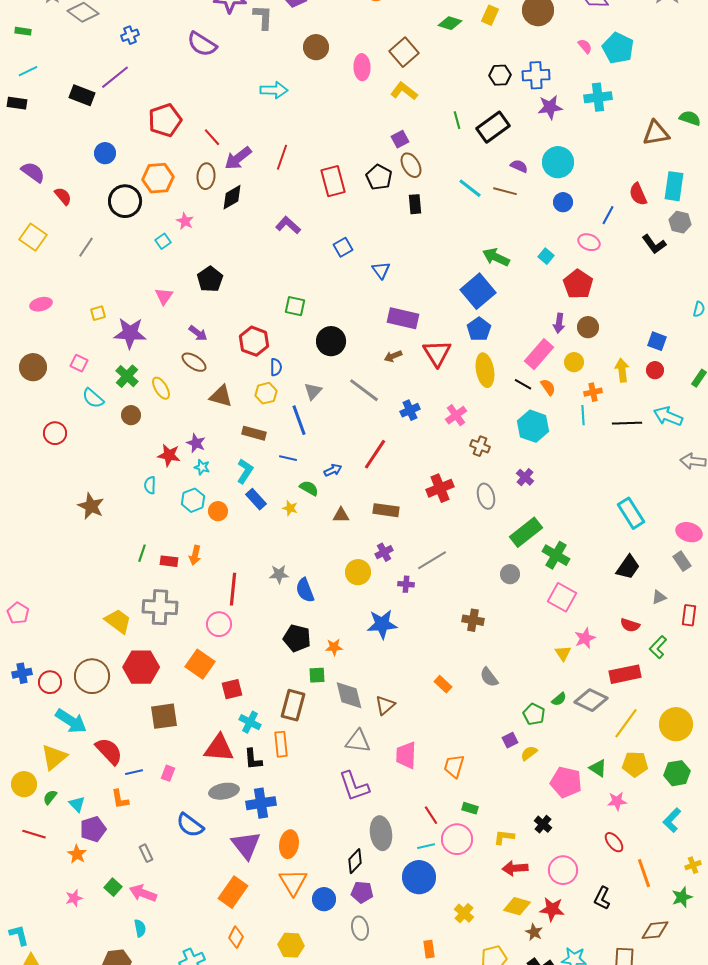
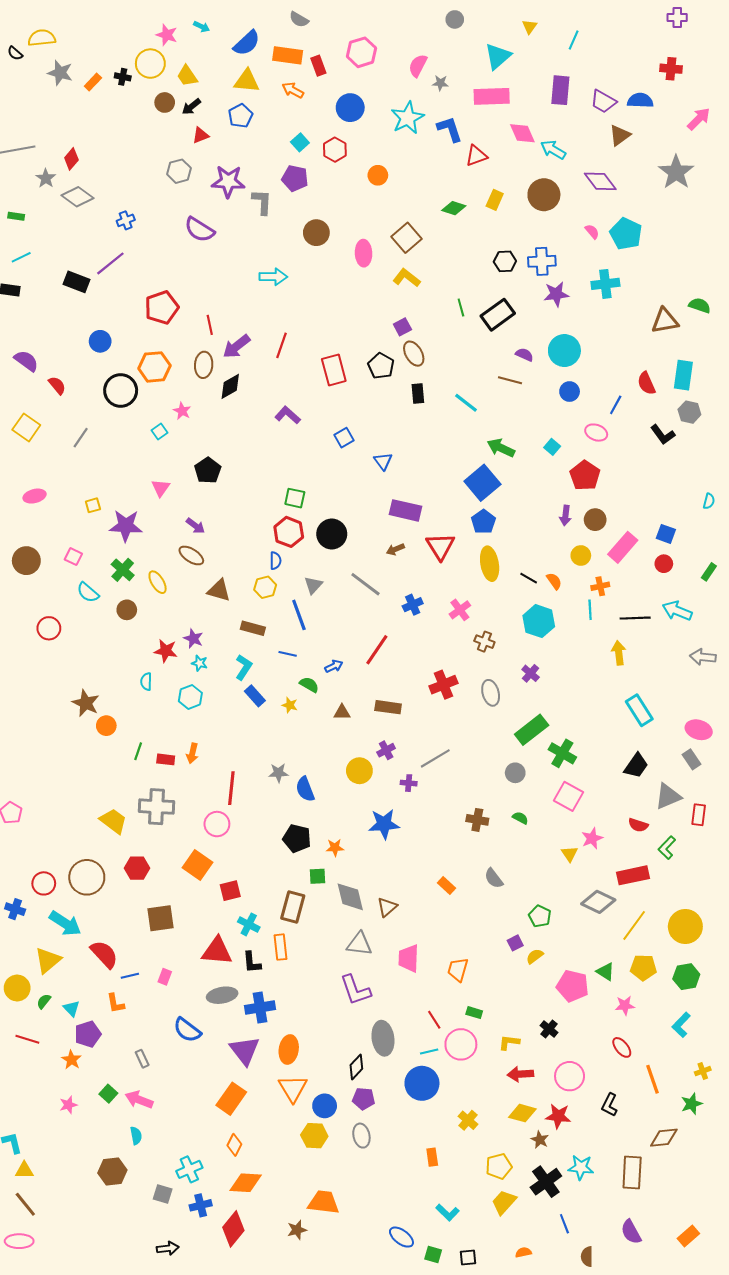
red line: (212, 137) -> (210, 325), turned 30
cyan line: (470, 188) -> (466, 403), moved
red hexagon: (254, 341) -> (289, 532), moved
pink rectangle: (539, 354) -> (623, 547), moved
yellow arrow: (622, 370) -> (619, 653), moved
orange circle: (218, 511) -> (106, 726), moved
gray triangle: (659, 597) -> (668, 796), size x1.8
red hexagon: (141, 667) -> (137, 868), size x0.7
blue cross: (22, 673) -> (15, 909), moved, turned 30
green semicircle: (559, 699) -> (520, 818), moved, turned -112
yellow hexagon: (291, 945) -> (314, 1136), moved

